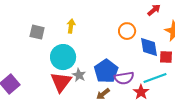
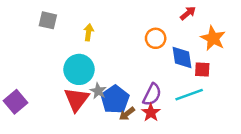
gray square: (37, 32) -> (48, 20), moved
blue pentagon: (106, 71) -> (115, 99), moved
purple semicircle: (124, 78) -> (152, 95), turned -54
red star: (141, 92) -> (151, 113), moved

